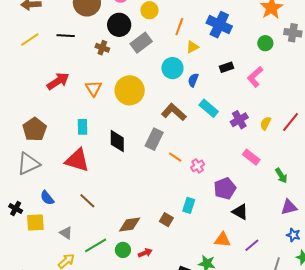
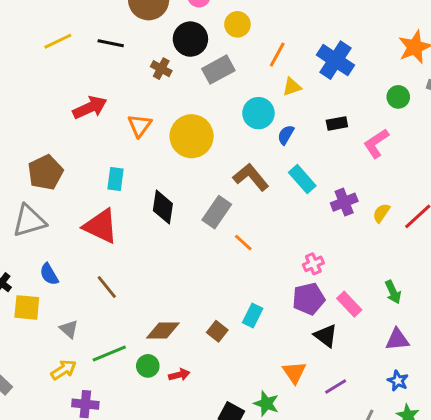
pink rectangle: (251, 157) -> (349, 304), moved
pink cross: (198, 166) -> (313, 264), moved
orange triangle: (223, 240) -> (294, 372), turned 42

